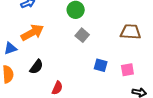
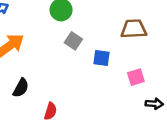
blue square: (101, 65) -> (101, 58), moved

